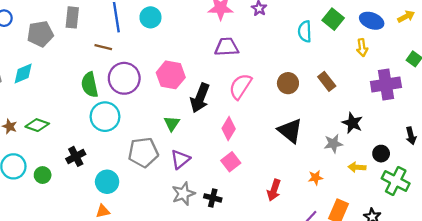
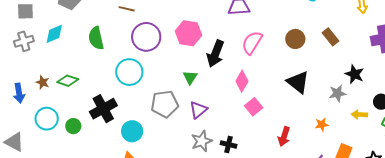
green semicircle: (90, 85) -> (96, 38), moved
black cross: (76, 156) -> (103, 109), size x1.5
pink square: (231, 162) -> (254, 107), moved

